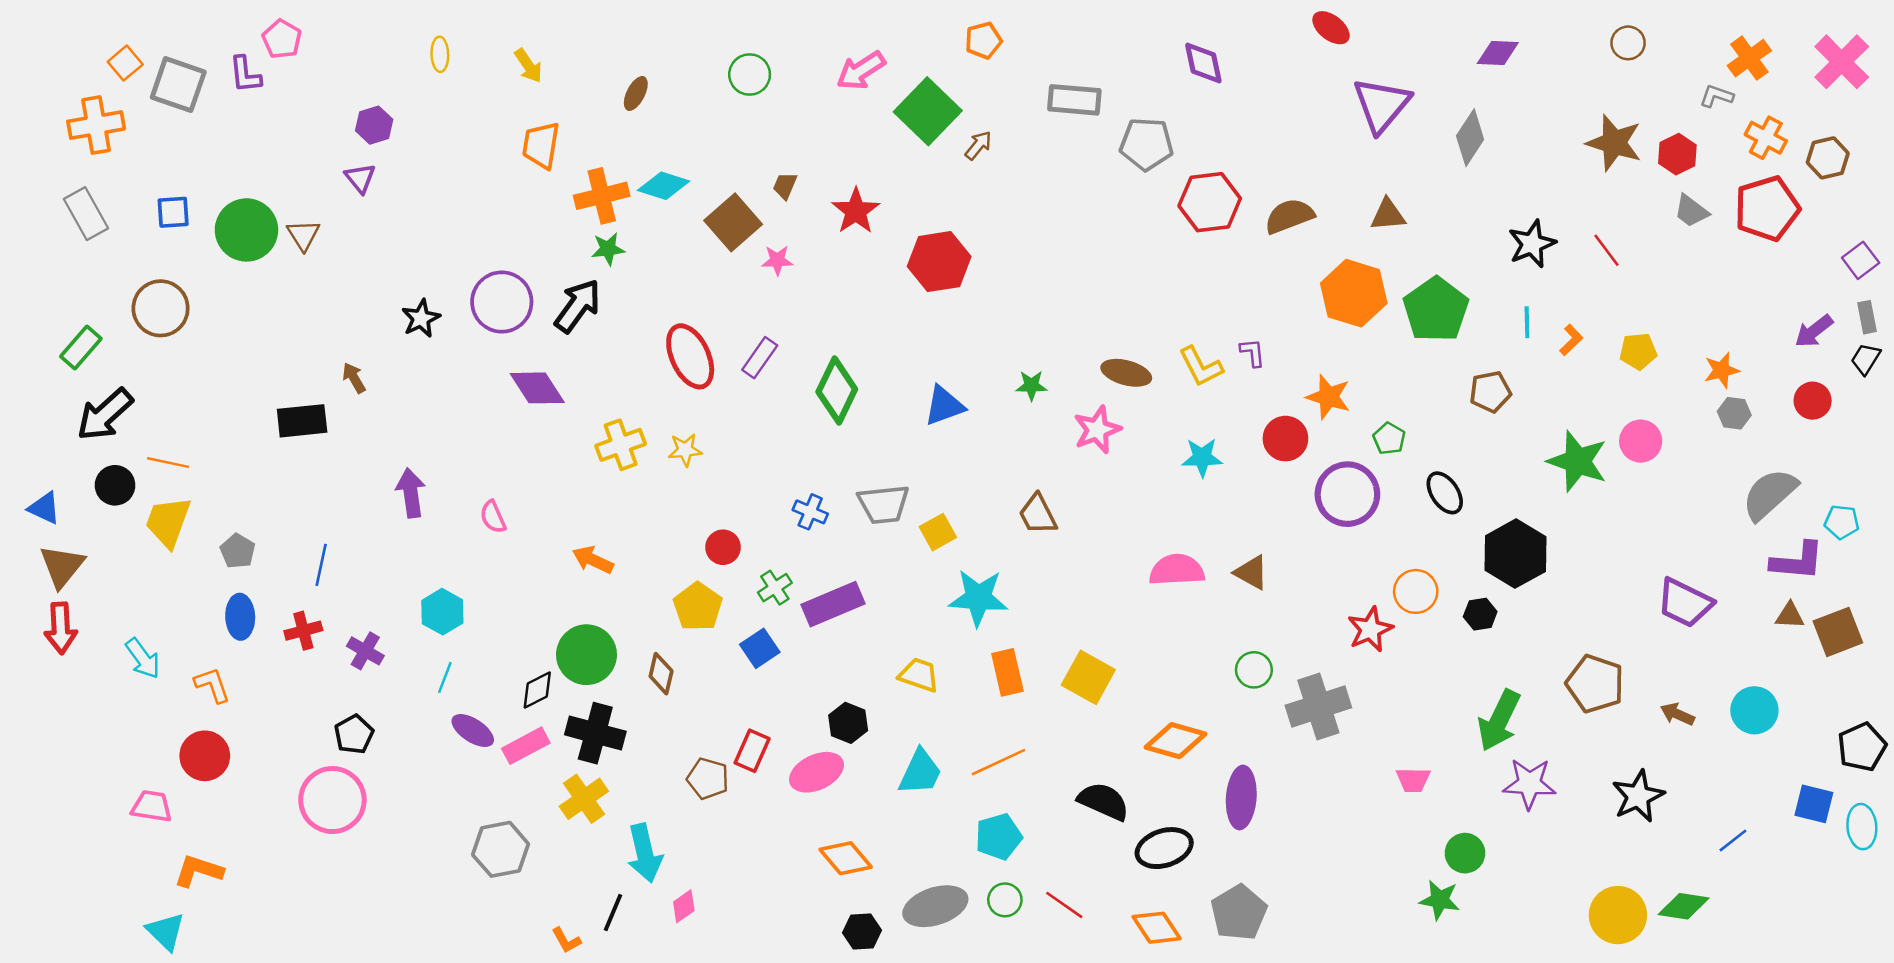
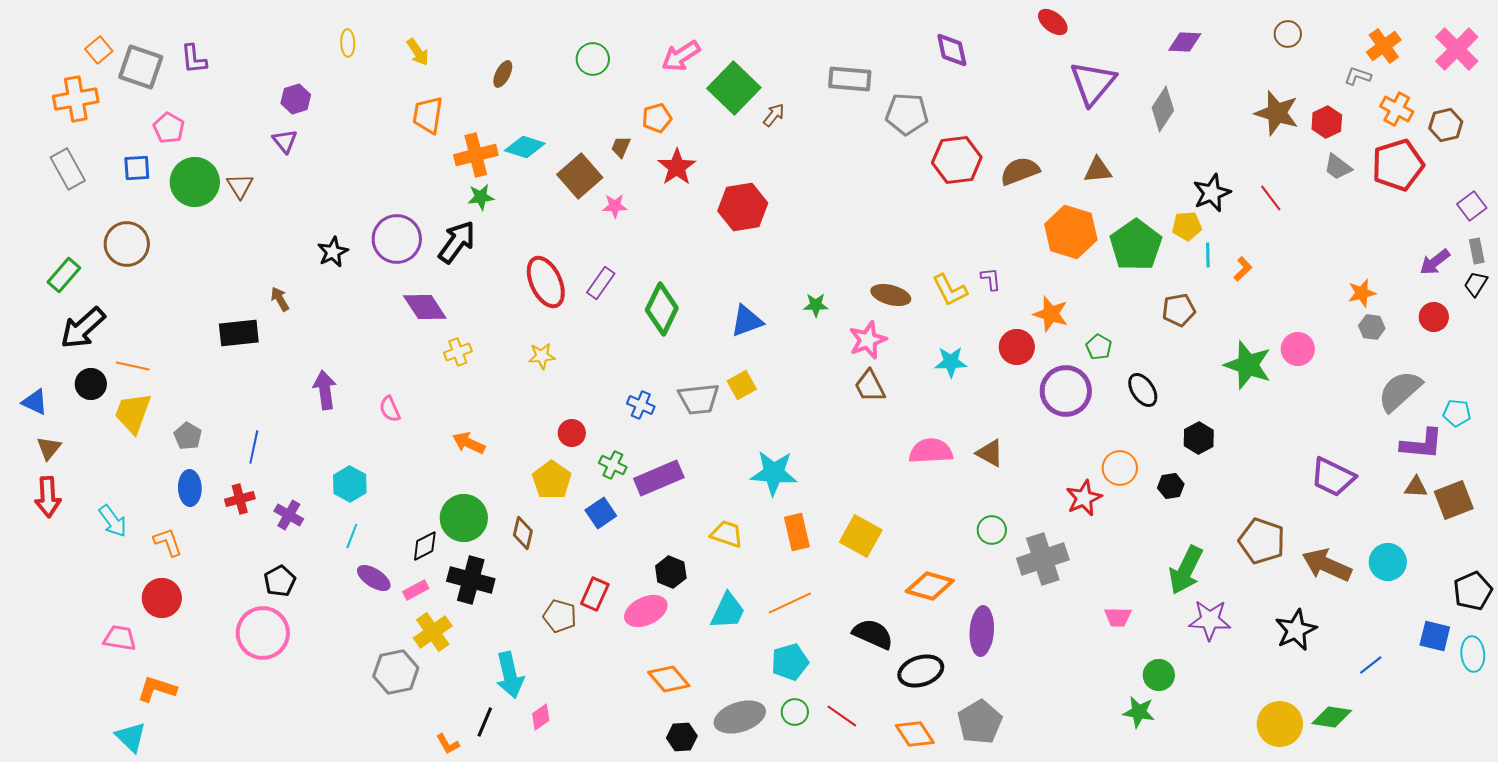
pink pentagon: (282, 39) -> (169, 128), moved
orange pentagon: (983, 40) -> (657, 118), moved
yellow pentagon: (1638, 351) -> (1187, 226), moved
yellow cross: (621, 445) -> (458, 352), moved, size x0.7
brown trapezoid: (1038, 514) -> (870, 386), moved
yellow square: (938, 532) -> (742, 385), moved
black hexagon: (1516, 554) -> (1199, 438), size x0.6
brown triangle: (62, 566) -> (49, 448), size x0.7
green cross: (775, 588) -> (613, 465), turned -32
brown arrow: (1677, 714) -> (1327, 565), size x1.8
pink rectangle: (526, 746) -> (416, 590), size x0.7
yellow cross: (584, 799) -> (433, 632), moved

